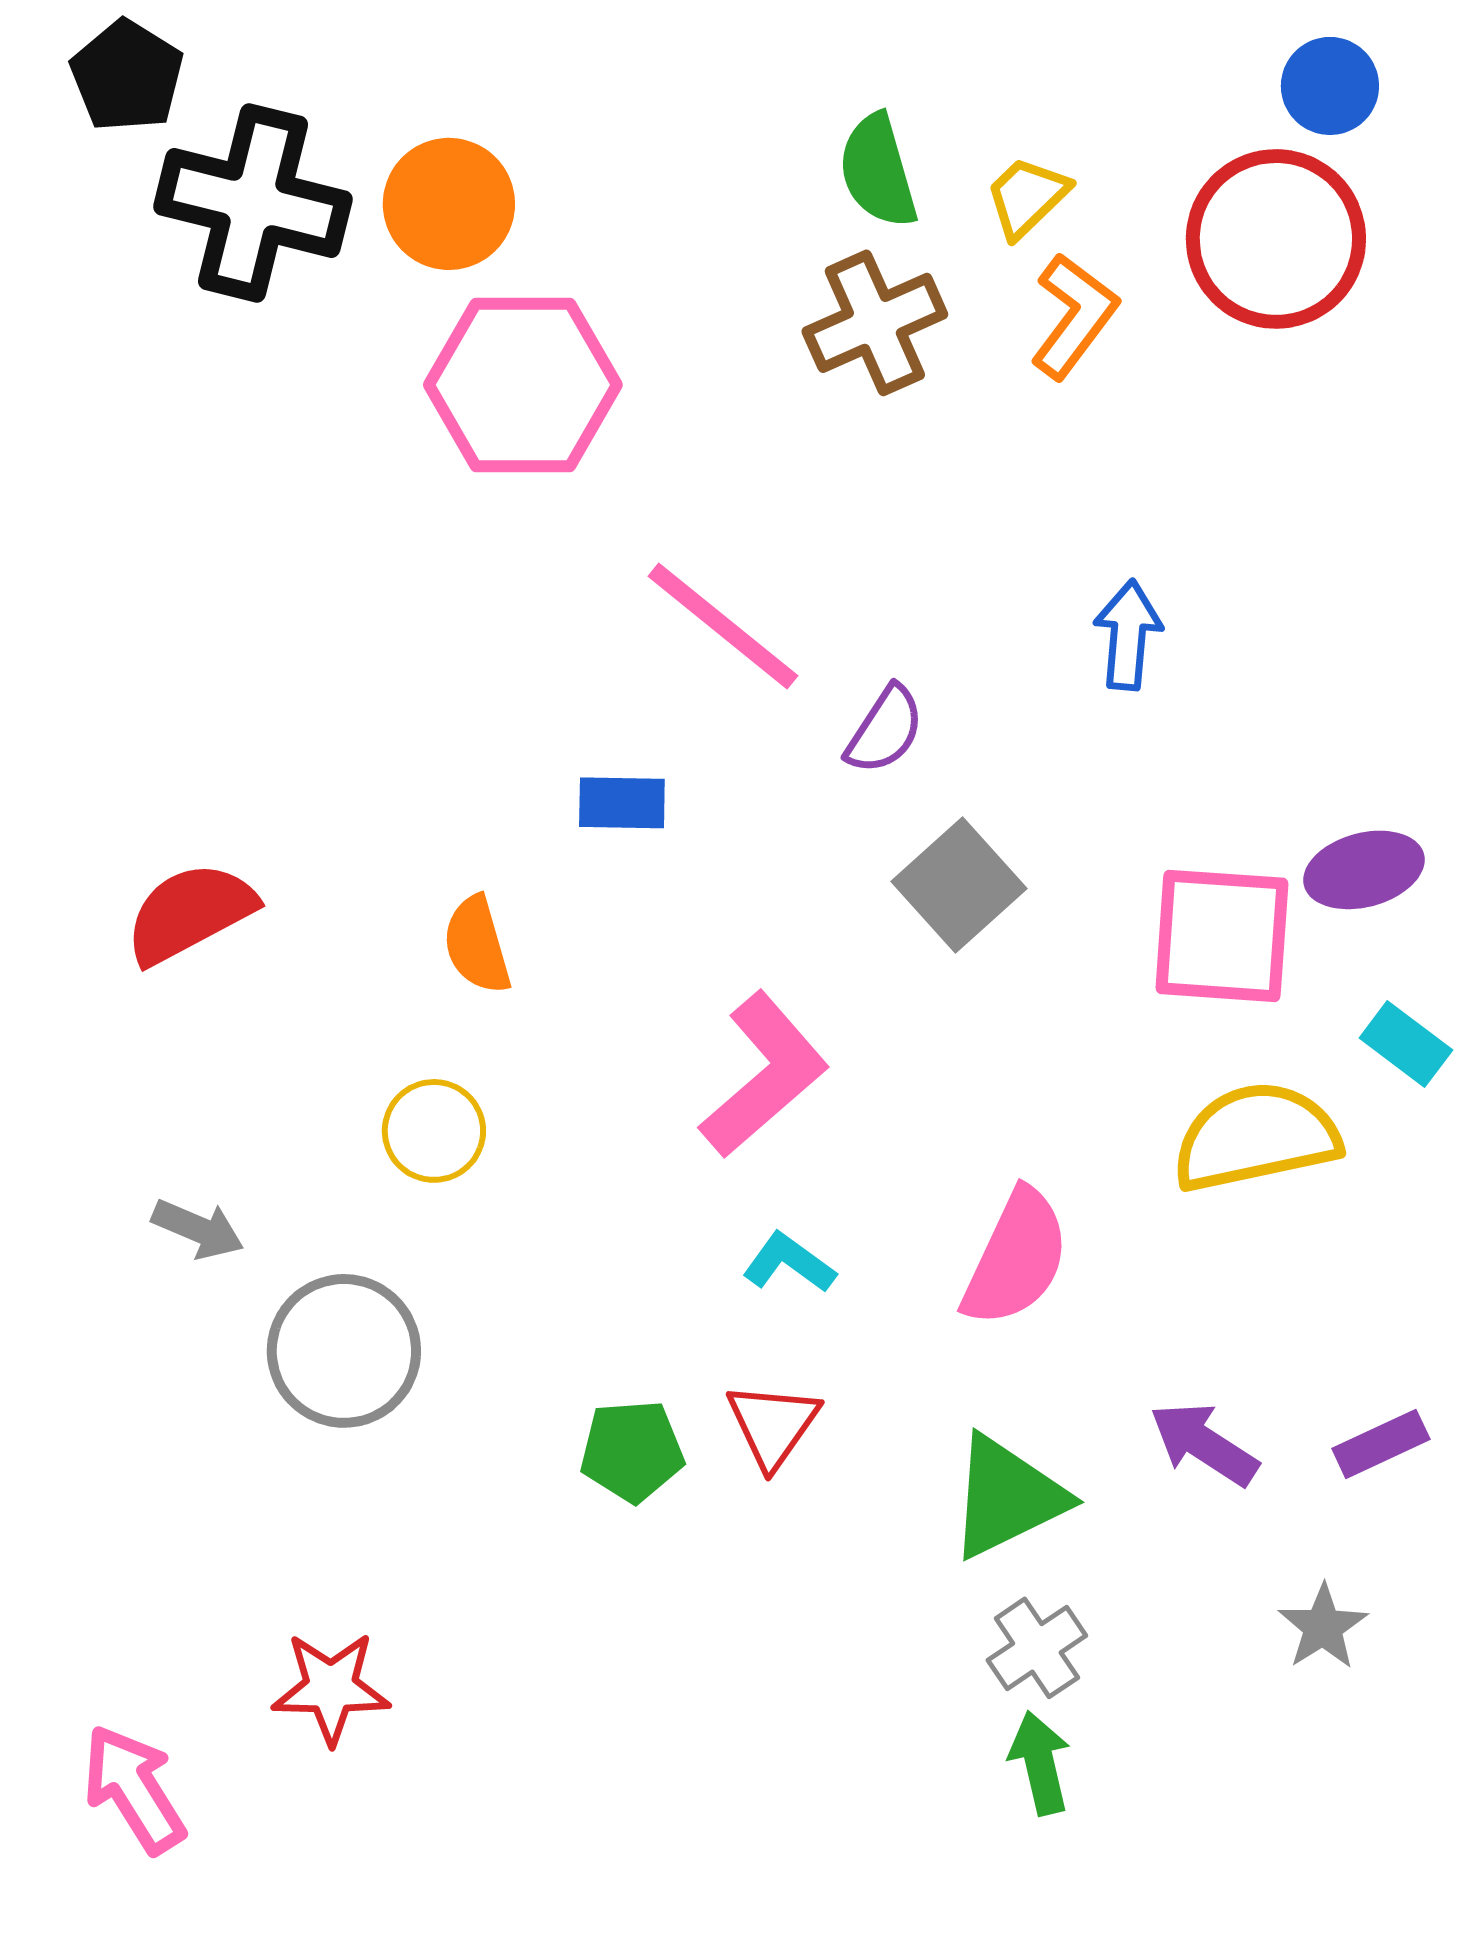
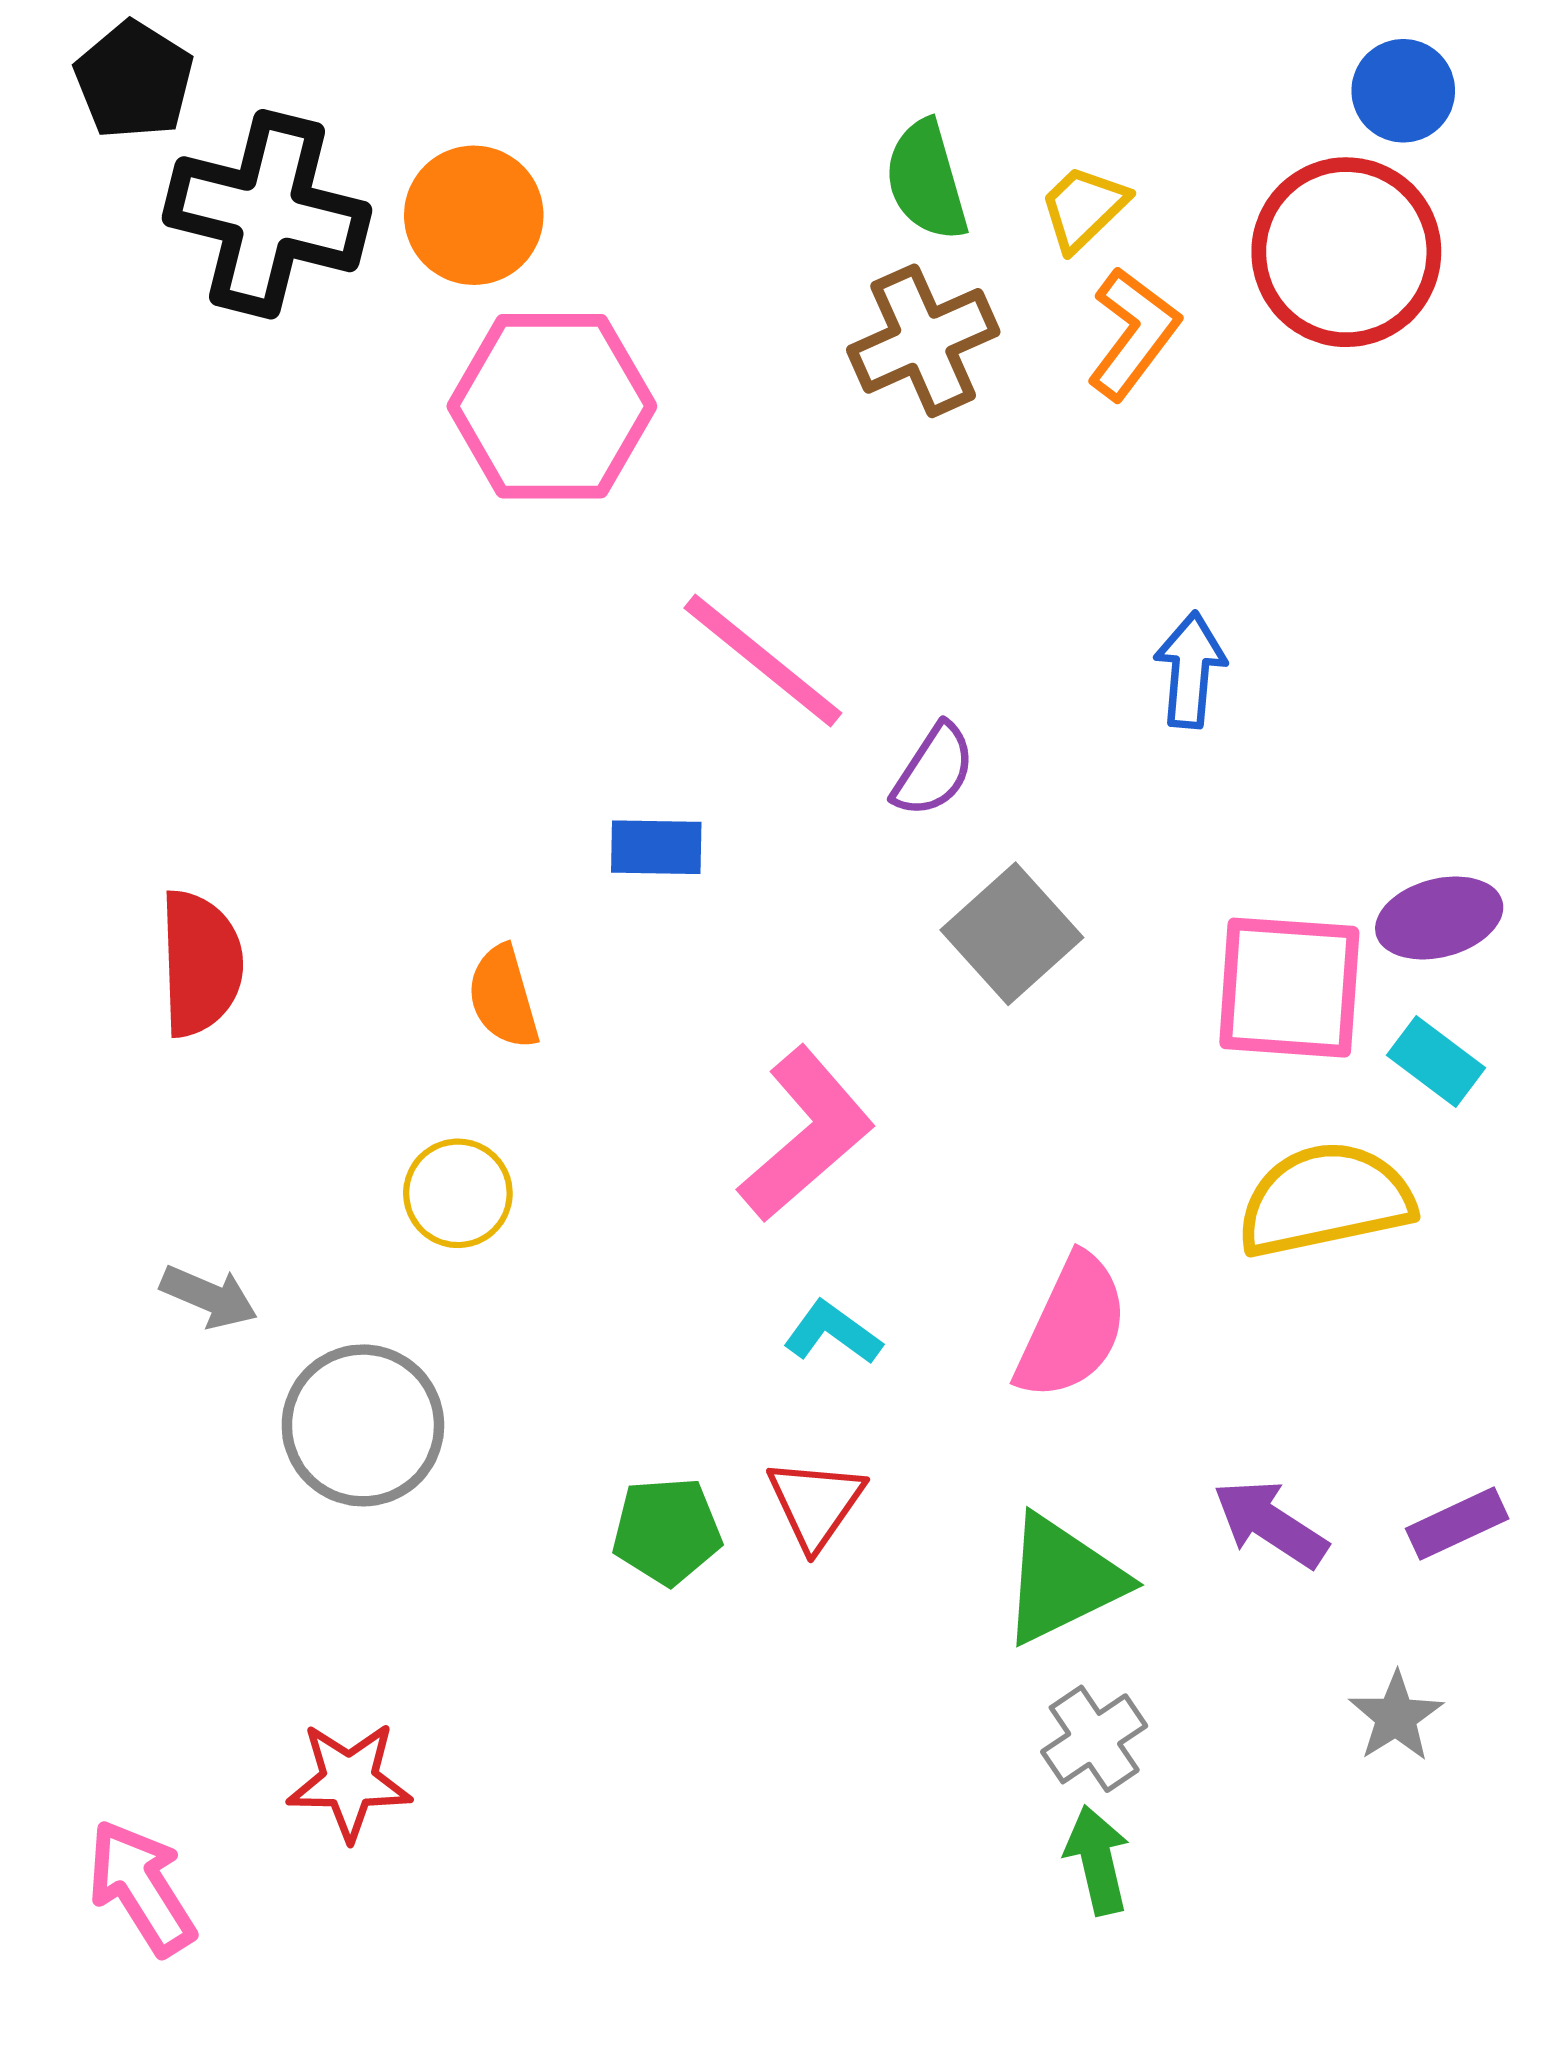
red semicircle: (190, 913) -> (200, 963), turned 116
cyan rectangle: (1406, 1044) -> (1436, 1061), moved

